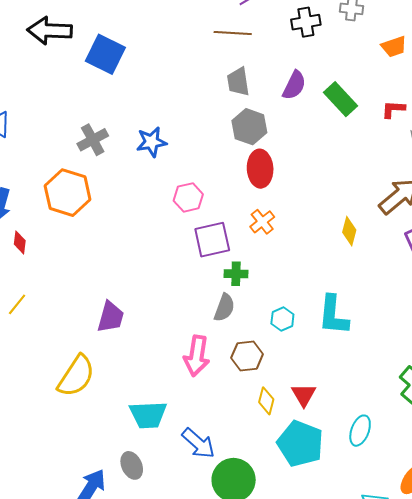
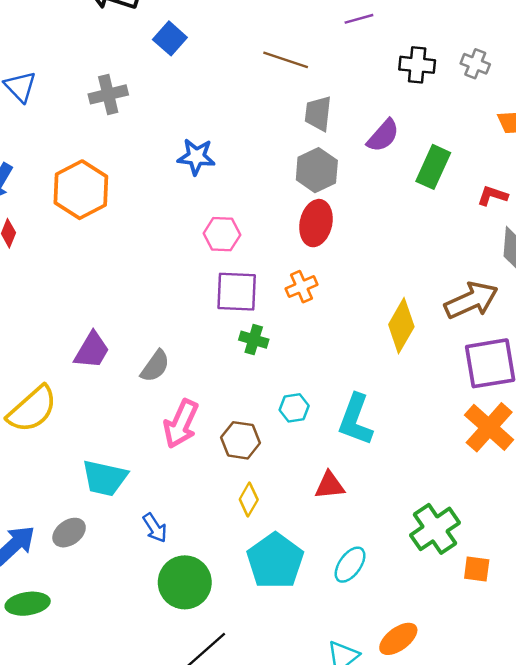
brown line: (233, 33) -> (286, 60), moved
blue square: (105, 54) -> (170, 38), size x0.7
green rectangle: (341, 99) -> (433, 167), turned 52
gray cross: (93, 140) -> (108, 94), moved
yellow diamond: (349, 231) -> (401, 326), size x1.5
gray semicircle: (224, 308) -> (155, 366), moved
red triangle: (304, 395) -> (330, 485), moved, turned 40
blue arrow: (198, 443) -> (155, 528), size x0.7
gray ellipse: (132, 465) -> (69, 533), turned 64

